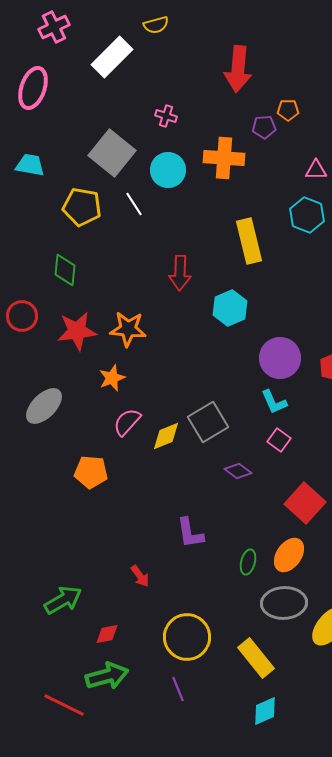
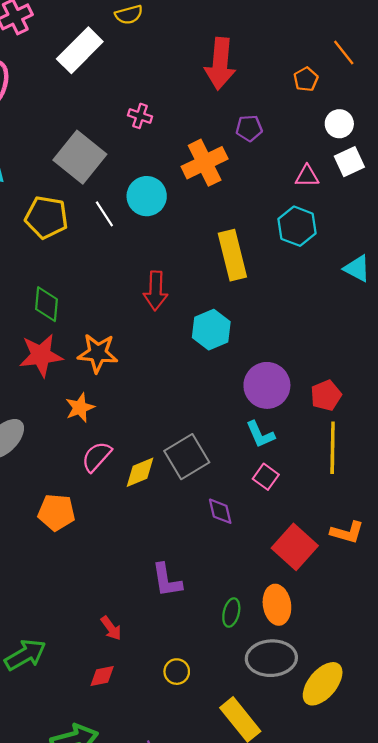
orange pentagon: (288, 110) -> (306, 79), moved, turned -30
orange cross: (224, 158) -> (205, 163), turned -30
cyan circle: (168, 170) -> (147, 196), moved
green diamond: (65, 270) -> (46, 304), moved
purple diamond: (238, 471) -> (220, 511), turned 40
orange ellipse: (289, 555) -> (277, 605), turned -44
red diamond: (107, 634) -> (102, 676), moved
yellow circle: (187, 637) -> (177, 672), moved, size x0.5

